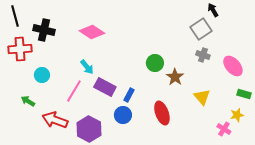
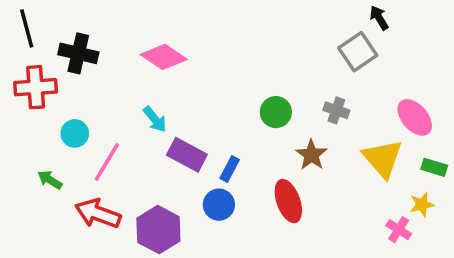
gray cross: (203, 55) -> (336, 110), moved
brown star: (175, 77) -> (311, 155), moved
pink line: (74, 91) -> (107, 162), moved
yellow triangle: (202, 97) -> (383, 158), moved, size x1.4

